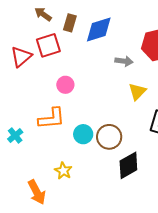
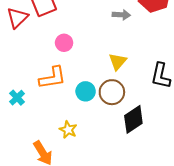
yellow triangle: (137, 92) -> (118, 62), moved

